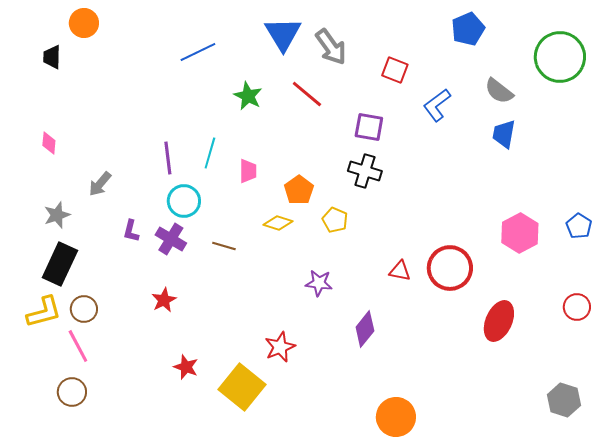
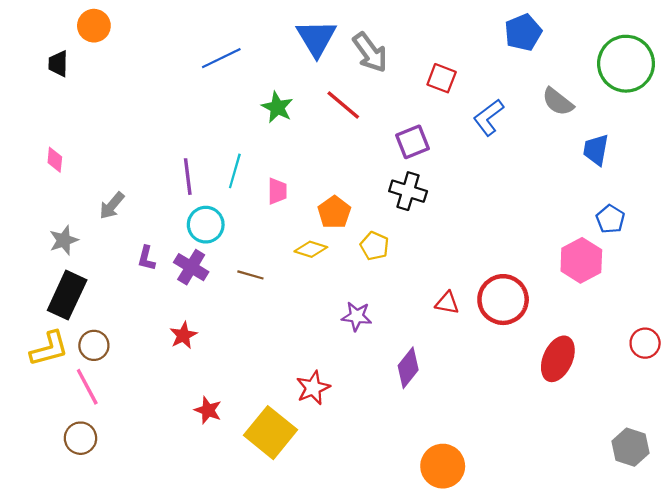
purple square: (369, 127) -> (413, 142), turned -32
blue trapezoid: (504, 134) -> (596, 150), moved
blue pentagon: (579, 226) -> (610, 219), moved

